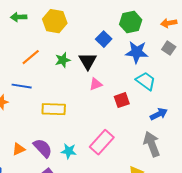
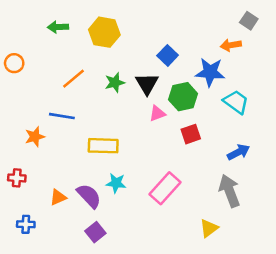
green hexagon: (131, 22) -> (183, 97), moved
orange arrow: (169, 23) -> (231, 45), moved
gray square: (169, 48) -> (249, 21), moved
cyan trapezoid: (146, 81) -> (236, 102), moved
cyan star: (69, 151) -> (116, 183), moved

